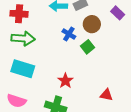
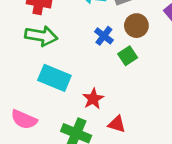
cyan rectangle: (23, 69) -> (54, 78), moved
red triangle: (106, 95) -> (117, 124), moved

